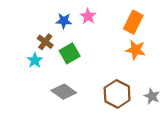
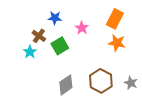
pink star: (88, 16) -> (82, 28), moved
gray diamond: (64, 92) -> (66, 85), moved, turned -70

